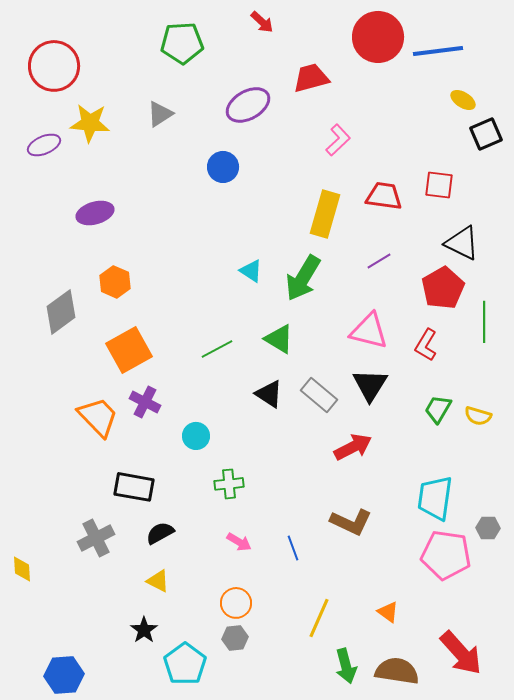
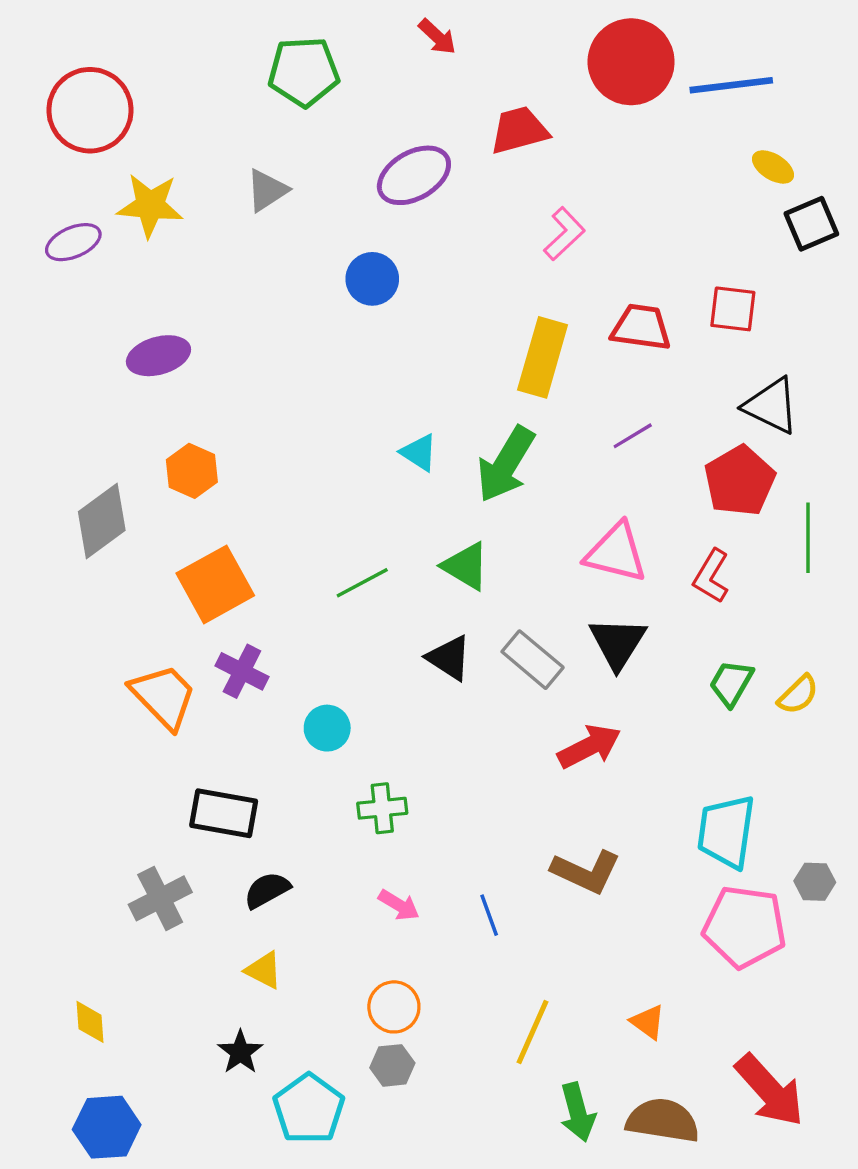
yellow semicircle: (478, 416) -> (798, 695), turned -60
yellow diamond: (22, 569) -> (90, 1022), moved

